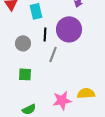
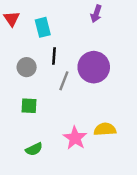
purple circle: (69, 29) -> (94, 67), moved
pink star: (62, 100) -> (75, 138), turned -30

